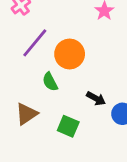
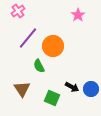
black arrow: (96, 98) -> (72, 87), moved
brown triangle: (26, 114) -> (22, 89), turned -30

